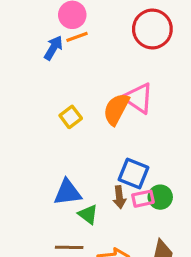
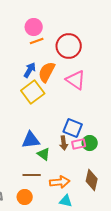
red circle: (152, 29) -> (69, 46), moved
blue arrow: (53, 48) -> (30, 70), moved
orange semicircle: (116, 109) -> (47, 72), moved
yellow square: (71, 117) -> (33, 92), size x1.6

